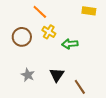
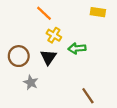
brown circle: (22, 37) -> (19, 56), moved
black triangle: (57, 75) -> (48, 57), moved

